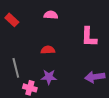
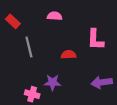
red semicircle: (48, 50) -> (68, 55), moved
gray line: (16, 68) -> (29, 47), moved

